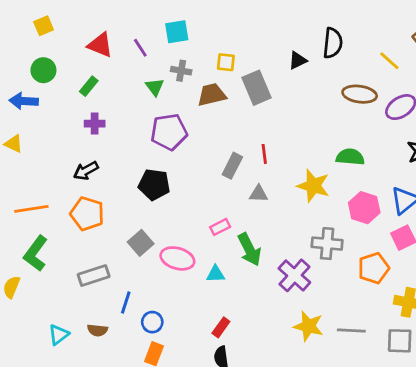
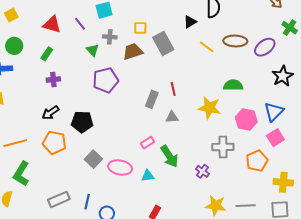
yellow line: (389, 61) -> (207, 47), moved
black pentagon: (154, 184) -> (82, 122), moved
purple cross: (294, 275) -> (202, 171), size x0.6
gray rectangle: (94, 276) -> (59, 199), moved

